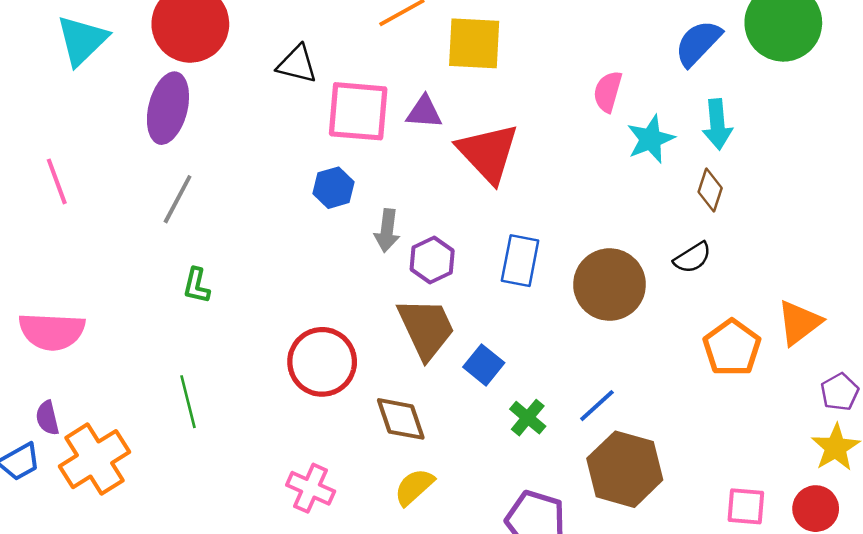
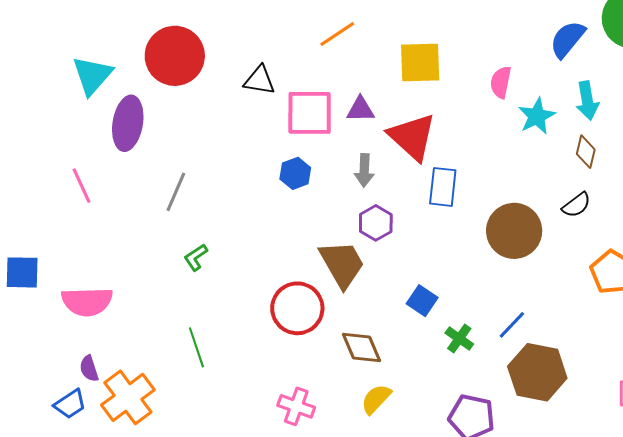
yellow square: (474, 43) -> (420, 63), moved
purple ellipse: (168, 108) -> (128, 123), moved
gray arrow: (387, 231) -> (364, 170), moved
blue rectangle: (520, 261) -> (443, 187), moved
green L-shape: (197, 286) -> (196, 257), turned 48
brown trapezoid: (426, 328) -> (342, 264), moved

